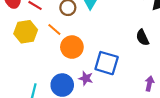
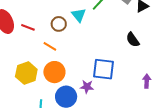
yellow hexagon: (26, 32) -> (26, 73), moved
orange circle: (72, 47) -> (54, 72), moved

